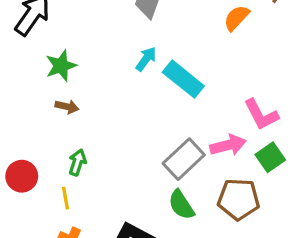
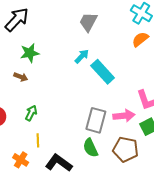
brown arrow: (67, 107) -> (21, 77), moved
gray rectangle: (184, 159) -> (96, 120), turned -40
yellow line: (65, 198) -> (38, 140), moved

